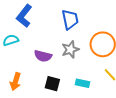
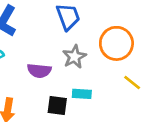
cyan rectangle: (82, 83) -> (82, 94), moved

